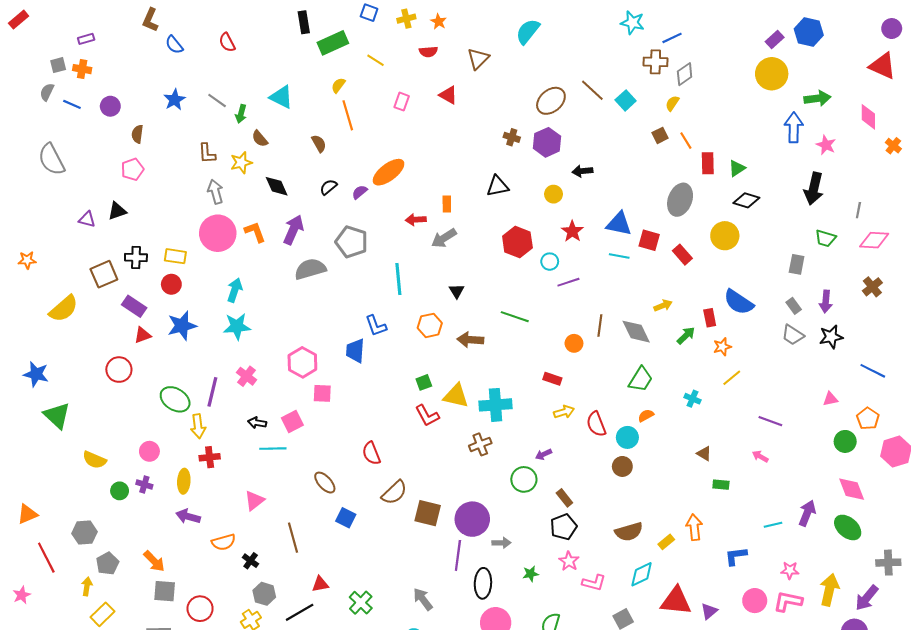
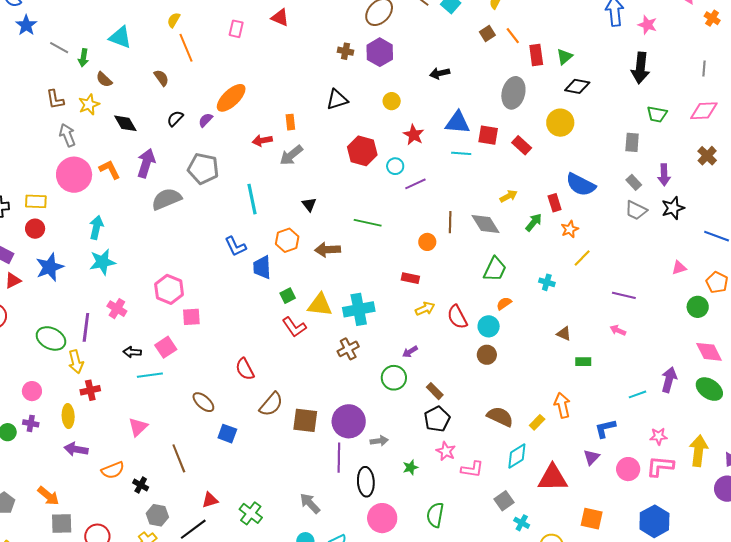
blue star: (175, 100) -> (26, 25), moved
black arrow: (582, 171) -> (440, 73), moved
gray line: (858, 210) -> (704, 68), moved
blue trapezoid: (355, 351) -> (262, 267), moved
brown semicircle: (629, 532) -> (500, 417), turned -132
purple triangle: (709, 611) -> (592, 457), moved

